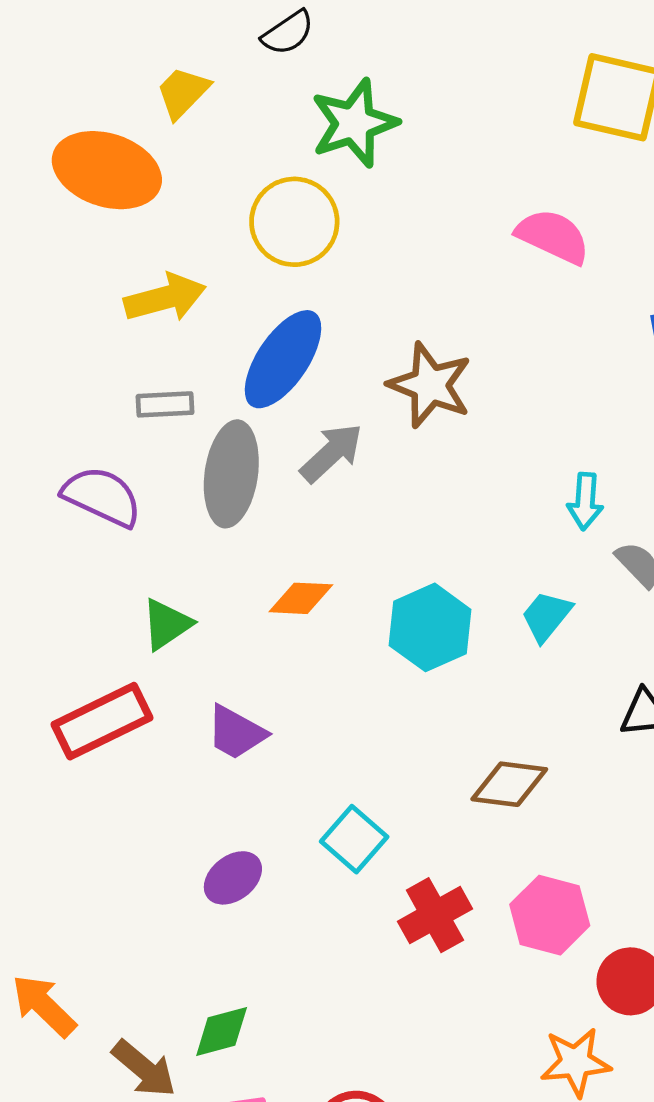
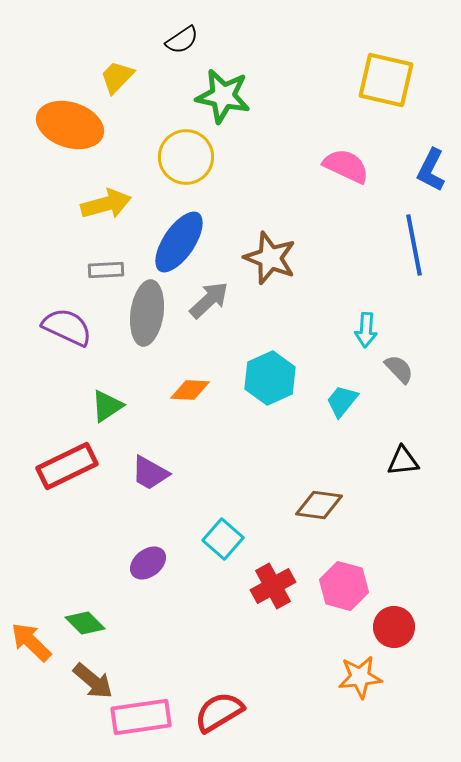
green star: (354, 123) -> (223, 96), turned 30
cyan hexagon: (430, 627) -> (270, 378), moved
green diamond: (222, 1031) -> (85, 623), moved, turned 60

